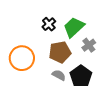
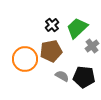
brown pentagon: (60, 52) -> (51, 51), moved
black pentagon: (81, 76) -> (84, 77), turned -30

